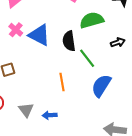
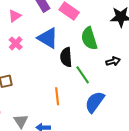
green semicircle: (92, 20) -> (89, 38), turned -95
blue triangle: (39, 35) -> (48, 38), moved

